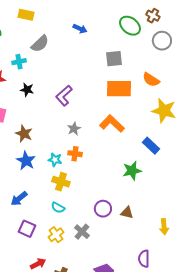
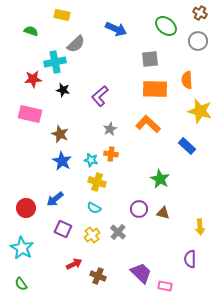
brown cross: (153, 16) -> (200, 13), moved
blue arrow: (80, 29) -> (116, 29), size x1.5
cyan cross: (19, 62) -> (55, 62), size x1.5
orange semicircle: (151, 80) -> (187, 80), turned 54
green star: (132, 171) -> (160, 179), moved, turned -30
purple semicircle: (144, 259) -> (190, 259), moved

